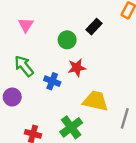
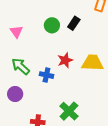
green circle: (67, 40) -> (52, 25), moved
yellow trapezoid: (96, 101) -> (93, 63), moved

